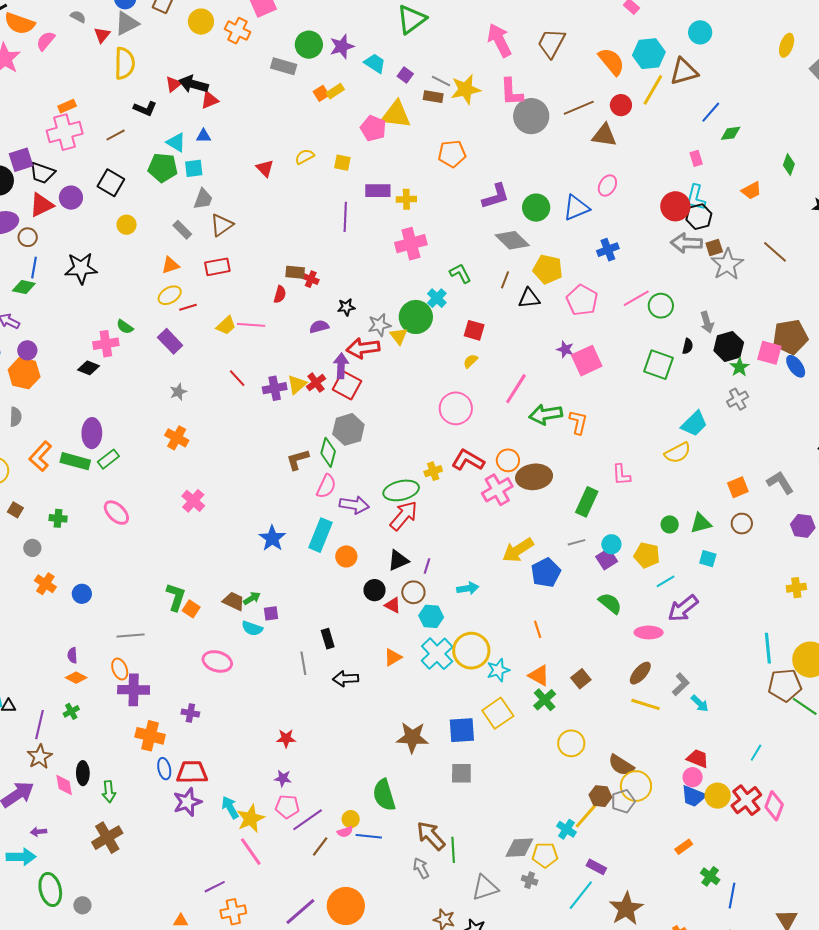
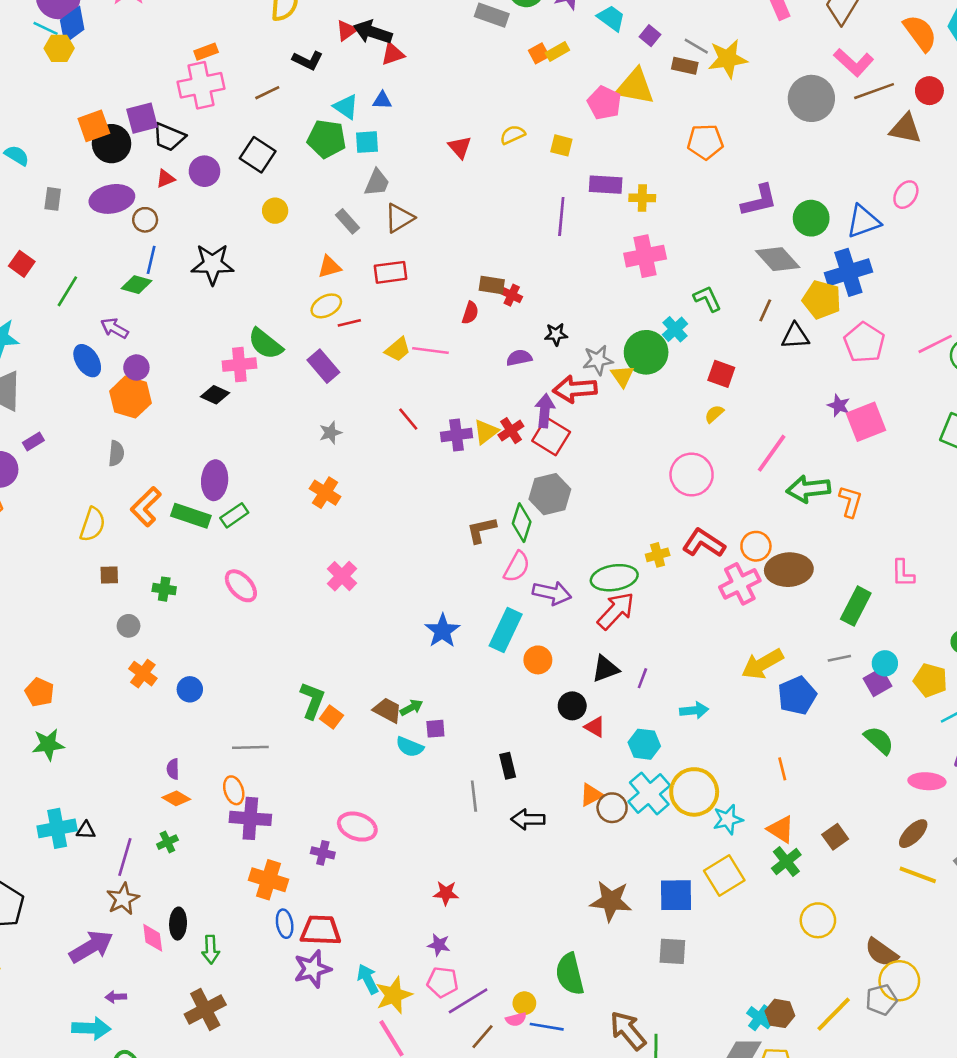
pink L-shape: (512, 92) -> (854, 62), moved, turned -48
red triangle: (41, 205) -> (166, 179), size x0.6
blue cross: (608, 250) -> (848, 272), moved, size x1.6
green semicircle: (125, 327) -> (265, 344), size x1.6
brown square: (15, 510) -> (109, 575), turned -35
brown circle: (413, 592) -> (612, 808), moved
pink ellipse: (217, 661) -> (357, 827), moved
brown hexagon: (600, 796) -> (780, 1013), moved
cyan cross: (566, 829) -> (760, 1018), moved

